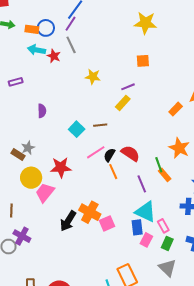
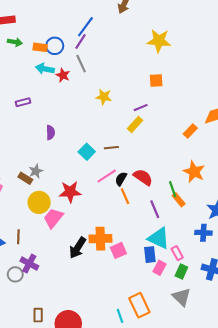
orange cross: (90, 212) -> (100, 239), turned -30

